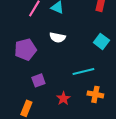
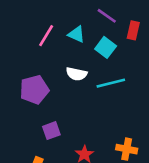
cyan square: (101, 41) -> (106, 47), moved
cyan line: (83, 71) -> (111, 83), moved

